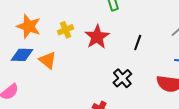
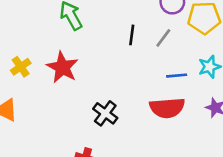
black line: (138, 43) -> (132, 35), moved

